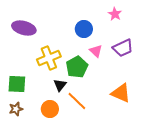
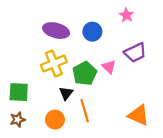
purple ellipse: (24, 28) -> (56, 31), moved
pink triangle: (96, 51) -> (109, 67), moved
orange triangle: (121, 93) -> (139, 115), moved
orange line: (77, 101) -> (85, 111), turned 30

